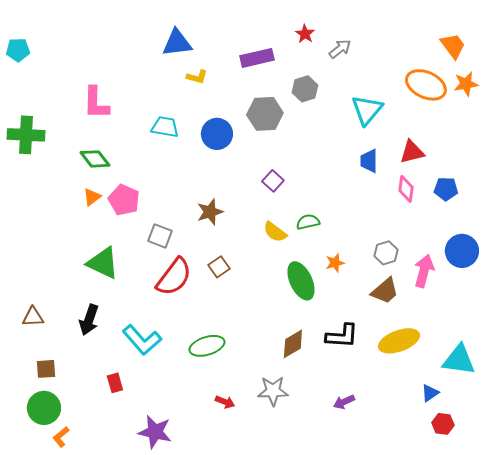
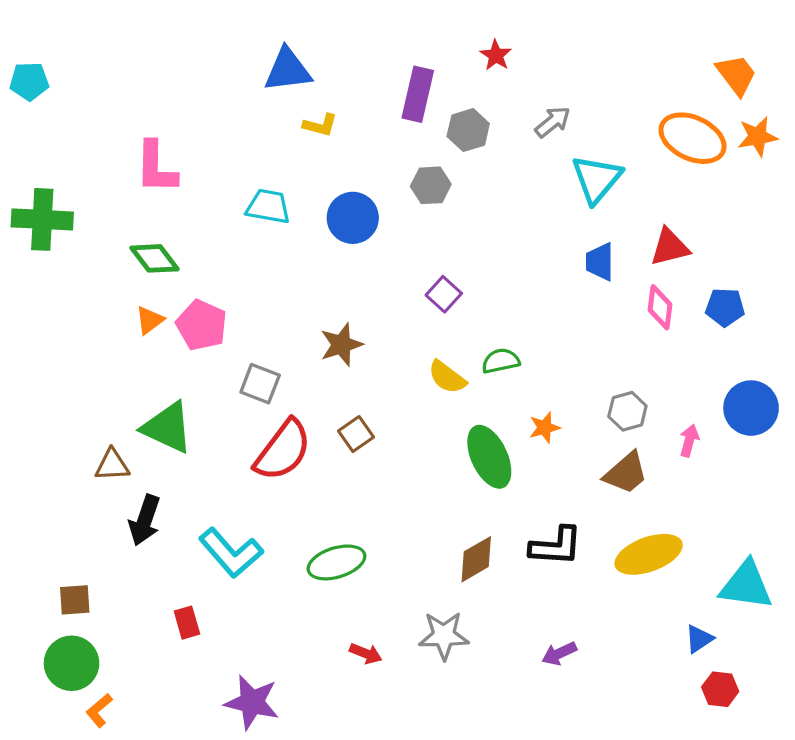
gray arrow: (340, 49) -> (553, 122), moved
purple rectangle: (257, 58) -> (418, 94), turned -64
gray hexagon: (305, 89) -> (468, 130), moved
gray hexagon: (265, 114) -> (431, 185), size x0.7
pink arrow: (424, 271) -> (689, 441), size x0.6
brown triangle: (33, 317) -> (112, 465), moved

